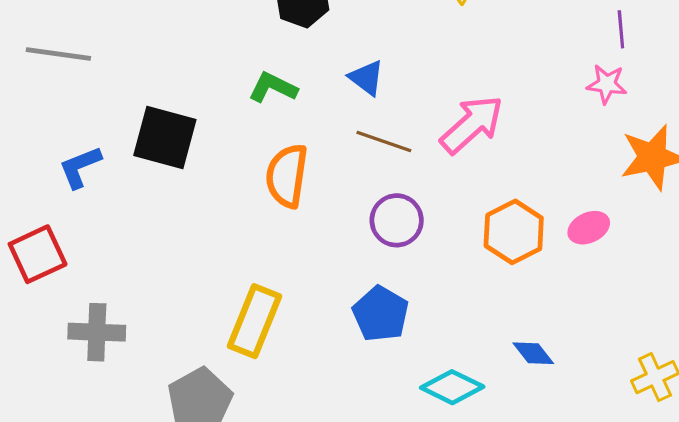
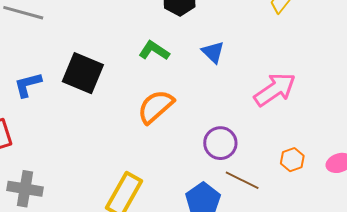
brown line: (384, 142) -> (242, 180), moved
orange semicircle: (287, 176) -> (156, 107), turned 33
orange hexagon: (514, 232) -> (292, 160), size x0.6

